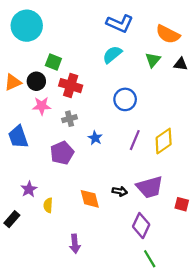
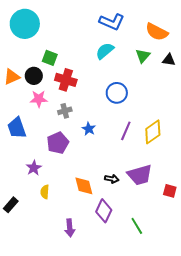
purple star: (29, 189) -> (34, 168), moved
purple diamond: (141, 226) -> (104, 211), moved
green line: (150, 259) -> (137, 226), moved

